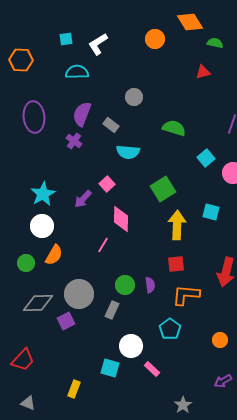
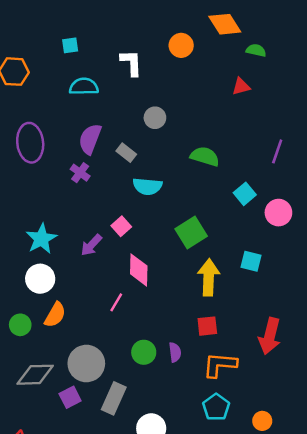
white L-shape: (98, 44) -> (131, 63), moved, turned 120
gray rectangle: (112, 310) -> (114, 398), moved, size x1.4
cyan pentagon: (170, 329) -> (216, 407), moved

